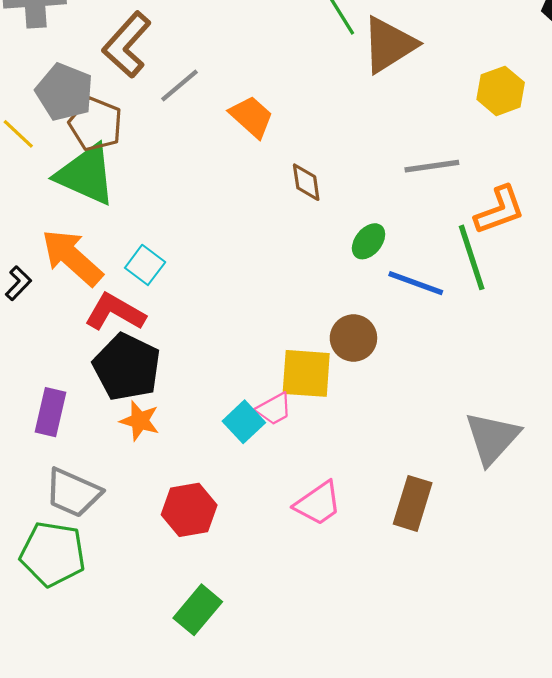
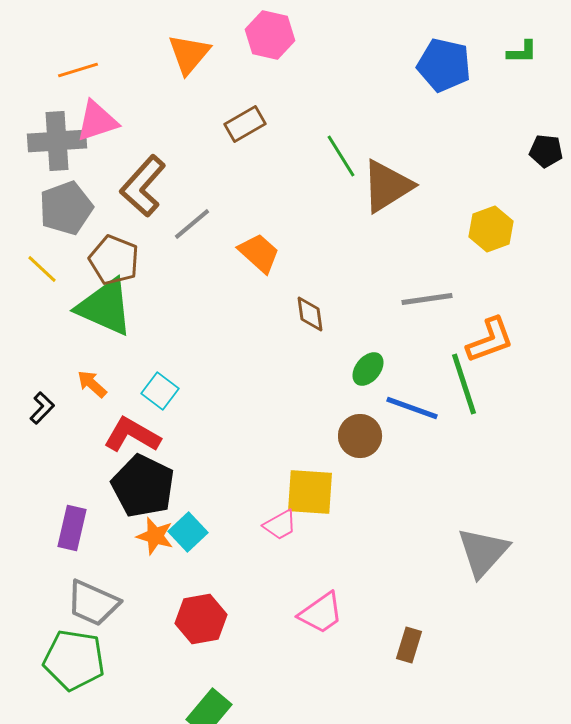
gray pentagon: (64, 92) -> (66, 208), moved, turned 30
orange arrow: (72, 257) -> (92, 384), size x0.5
brown circle: (353, 338) -> (360, 436), moved
cyan square: (244, 422) -> (188, 532), moved
brown rectangle: (413, 503) -> (409, 645), moved, size x0.7

